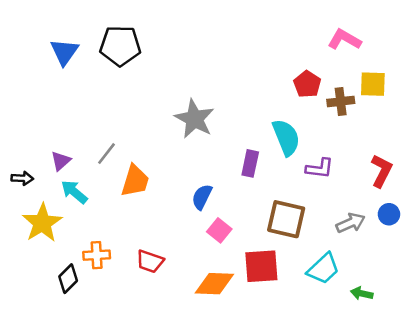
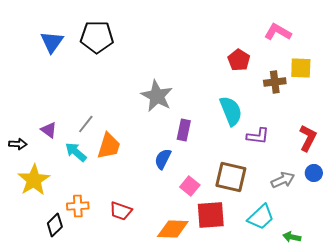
red pentagon: (307, 84) -> (239, 60), moved
purple triangle: (61, 161) -> (49, 130), turned -42
purple rectangle: (250, 163) -> (184, 130), moved
cyan arrow: (74, 192) -> (76, 152), moved
pink square: (219, 230) -> (190, 186), moved

